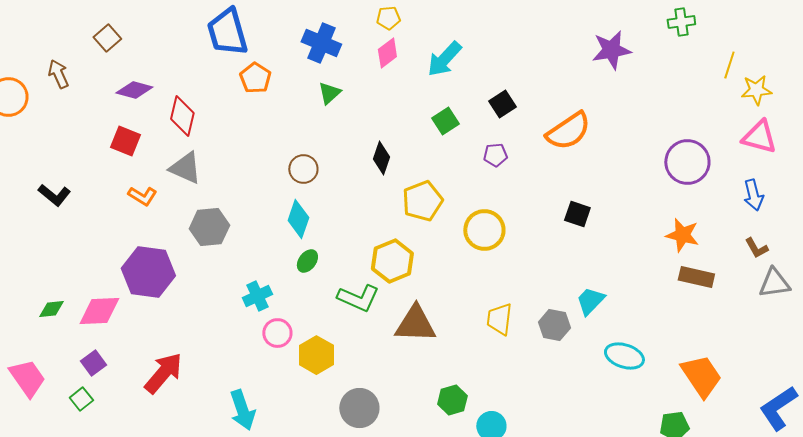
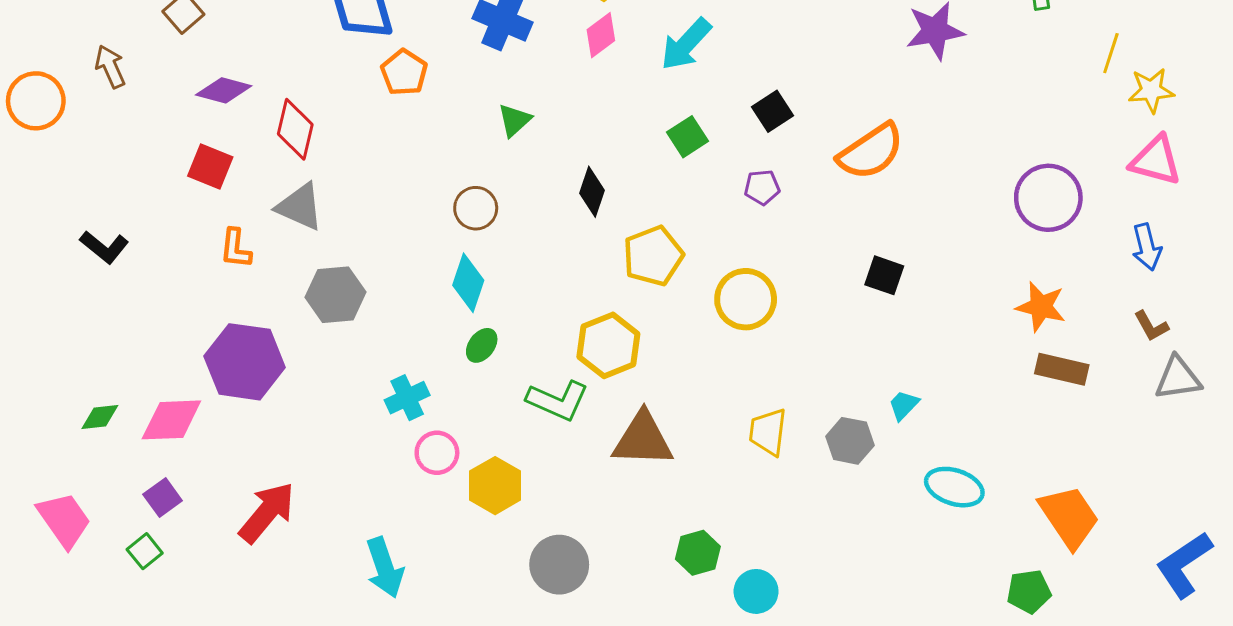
green triangle: (329, 93) -> (514, 120), moved
orange L-shape: (142, 196) -> (236, 248), turned 64
cyan trapezoid: (590, 301) -> (904, 405), size x0.7

